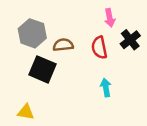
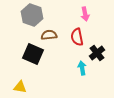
gray hexagon: (32, 33) -> (32, 15), moved
black cross: (130, 40) -> (97, 53), moved

